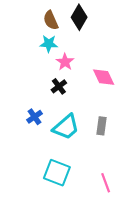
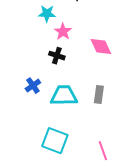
black cross: (59, 86) -> (57, 56), turned -35
cyan trapezoid: (66, 127) -> (64, 96), turned -140

